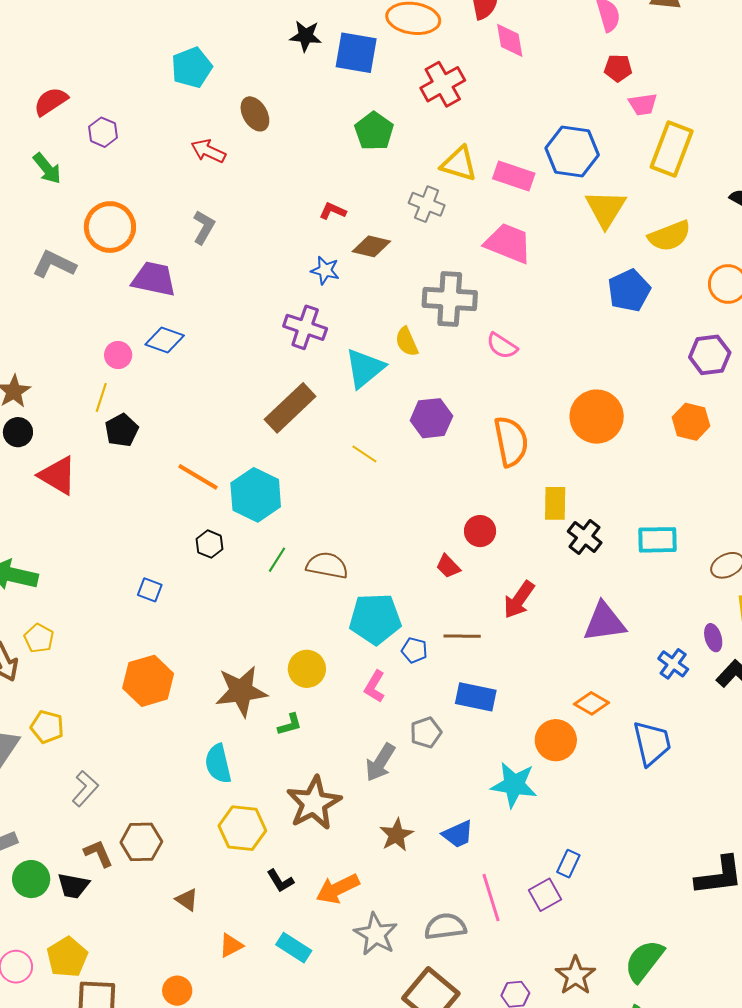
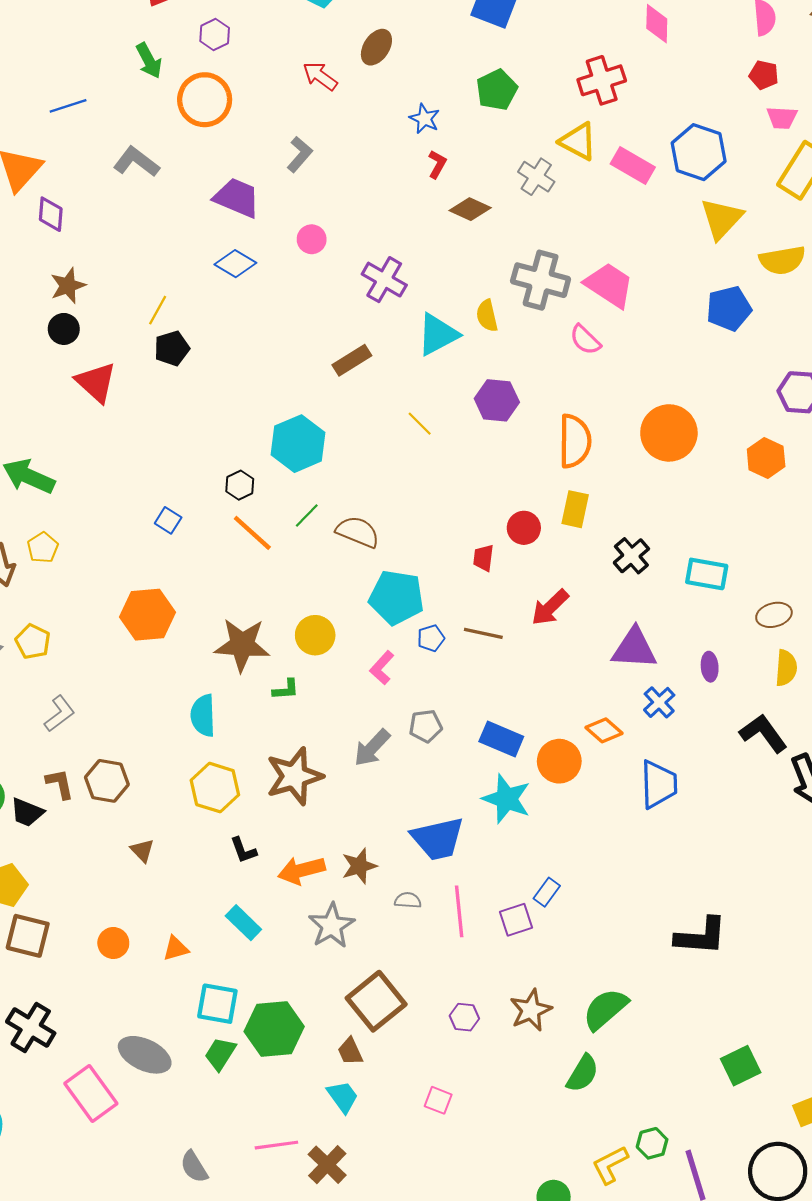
red cross: (443, 84) -> (602, 80), moved
brown ellipse: (255, 114) -> (376, 47), turned 52
red L-shape: (333, 211) -> (437, 164), turned 84
orange circle: (110, 227) -> (205, 100), moved
pink trapezoid: (508, 243) -> (609, 285), moved
blue star: (325, 270) -> (424, 119), moved
pink circle: (118, 355) -> (312, 239), moved
brown rectangle: (290, 408) -> (352, 360), size x0.7
orange line: (198, 477) -> (252, 533), moved
yellow rectangle: (555, 503) -> (575, 509), moved
red trapezoid: (448, 566) -> (483, 558), turned 40
purple ellipse: (713, 638) -> (710, 667), moved
blue pentagon: (414, 650) -> (431, 638), turned 30
blue cross: (673, 664) -> (659, 702), moved
blue rectangle: (476, 697) -> (501, 739), moved
blue trapezoid: (458, 834) -> (438, 839), size x1.6
brown star: (396, 835) -> (359, 866), moved
gray semicircle: (445, 926) -> (408, 900), moved, size x0.6
orange triangle: (231, 946) -> (176, 949), moved

